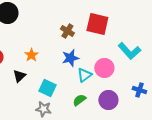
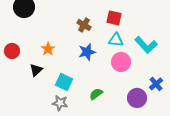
red square: (97, 24) -> (114, 18), size x0.7
cyan triangle: (84, 75) -> (116, 40), moved, turned 42
blue cross: (139, 90) -> (156, 84), turned 32
purple circle: (108, 100) -> (137, 98), moved

